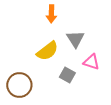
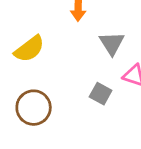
yellow semicircle: (47, 51) -> (29, 49), moved

